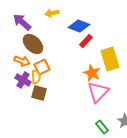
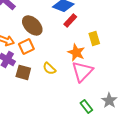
brown ellipse: (33, 44) -> (32, 25), moved
yellow rectangle: (110, 59) -> (94, 38), size x0.6
yellow semicircle: (36, 77) -> (49, 68), moved, turned 136

